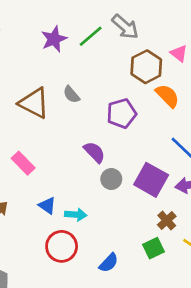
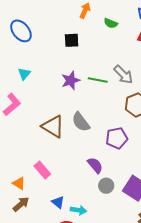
green line: (91, 36) -> (98, 80), turned 48
gray semicircle: (71, 95) -> (81, 122), size x1.5

